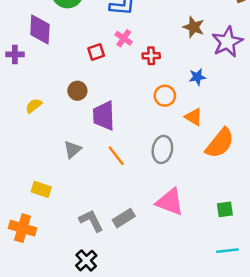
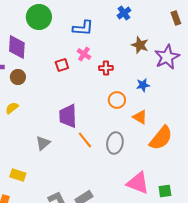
brown circle: (77, 91) -> (18, 77), moved
orange line: (116, 156) -> (85, 140), moved
pink triangle: (170, 202) -> (138, 183), moved

